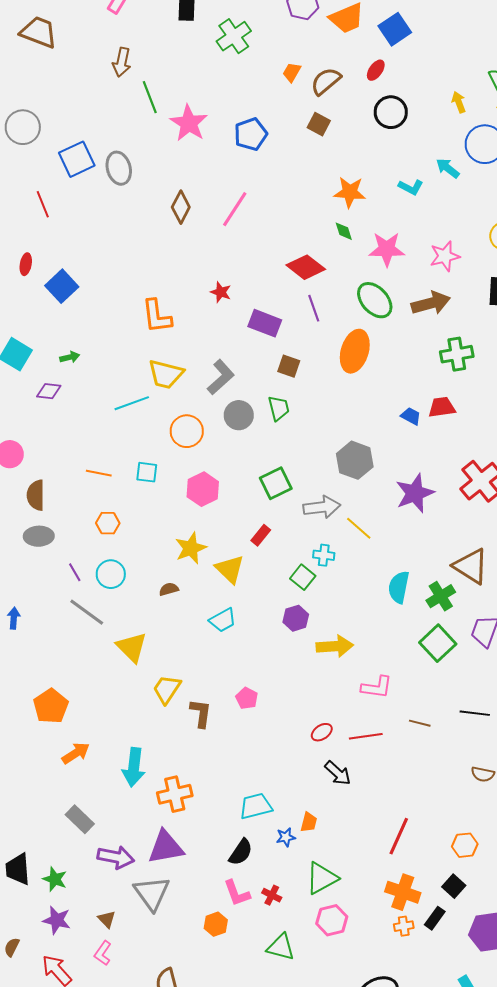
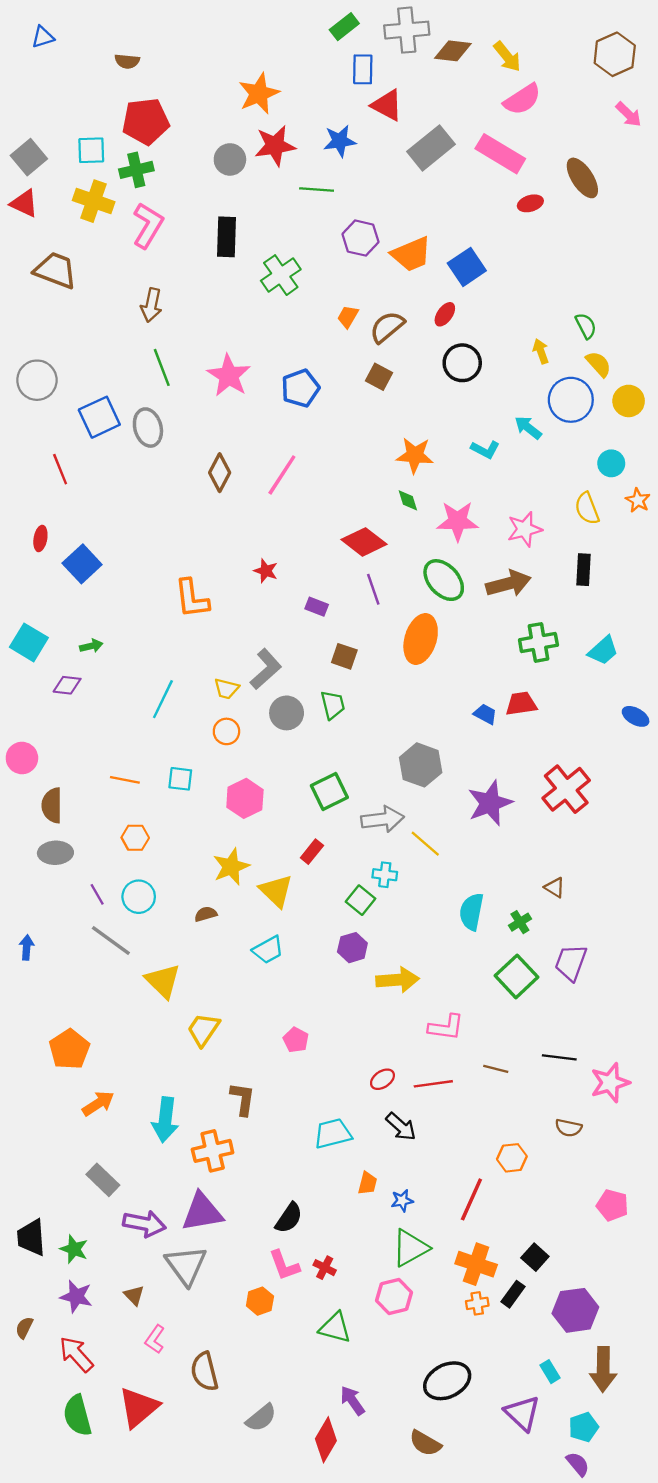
green line: (150, 97) -> (162, 367), moved
purple rectangle: (265, 323) -> (317, 607), size x0.6
yellow trapezoid: (166, 374) -> (226, 689), moved, size x0.6
cyan line: (132, 403) -> (163, 699), turned -44
orange circle: (187, 431) -> (226, 731), size x0.7
brown triangle: (471, 566) -> (555, 887), size x0.5
green cross: (441, 596) -> (520, 922), size x0.7
brown L-shape: (201, 713) -> (243, 1099), moved
cyan trapezoid: (256, 806) -> (333, 1134), moved
blue star: (286, 837) -> (402, 1201), moved
orange hexagon: (465, 845) -> (512, 1158), moved
green triangle: (322, 878) -> (410, 1248), moved
pink L-shape: (103, 953) -> (155, 1339), moved

